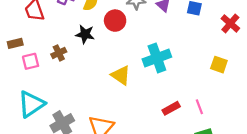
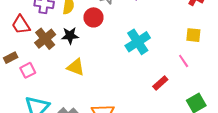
brown cross: (59, 53) -> (45, 39), moved, size x1.5
yellow triangle: (121, 75) -> (76, 67), moved
pink line: (199, 107) -> (184, 61), moved

